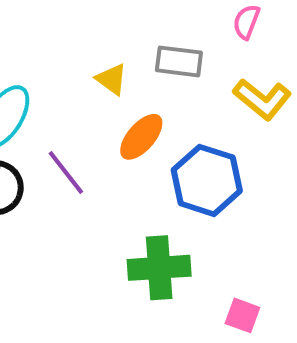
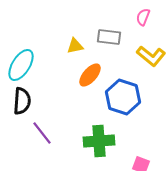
yellow triangle: (112, 79) -> (75, 46), turned -48
purple line: (66, 173) -> (42, 133), moved

